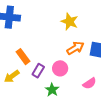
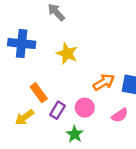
yellow star: (70, 22) -> (67, 53), moved
pink semicircle: (90, 83) -> (120, 115), moved

